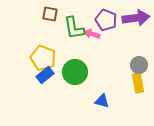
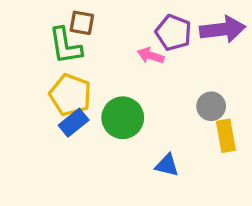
green L-shape: (74, 28) -> (65, 46), moved
gray circle: (139, 65) -> (211, 106), moved

